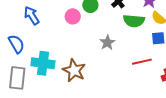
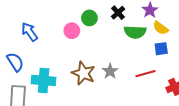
gray star: (107, 43) -> (110, 71), moved
brown star: (74, 70) -> (83, 73), moved

